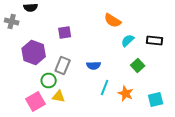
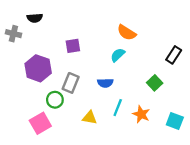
cyan semicircle: (128, 40) -> (118, 55), moved
black rectangle: (155, 40) -> (174, 55), turned -63
yellow triangle: (59, 96) -> (90, 118), moved
cyan square: (156, 100) -> (175, 121), turned 35

